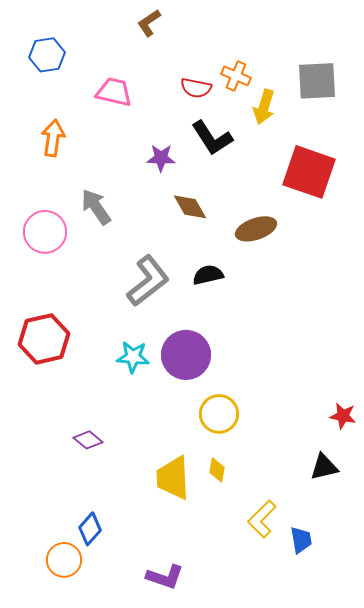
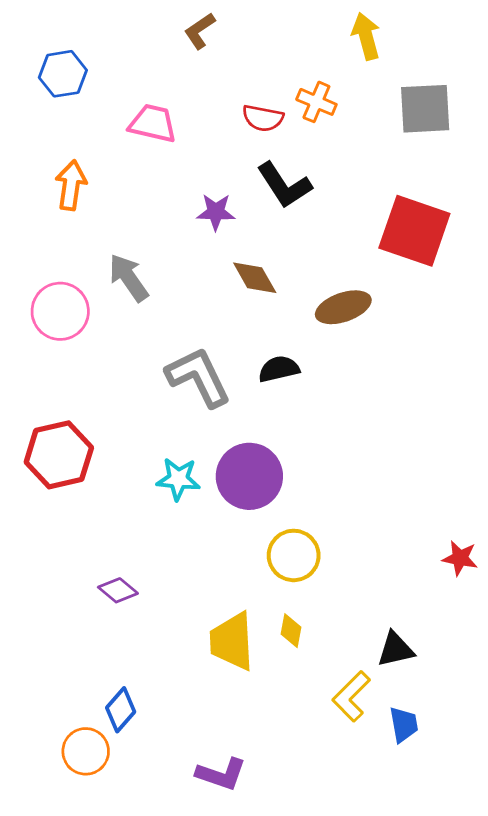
yellow arrow: (264, 107) -> (366, 36), moved, turned 148
gray L-shape: (148, 281) -> (198, 377), turned -78
black triangle: (324, 467) -> (396, 649), moved

